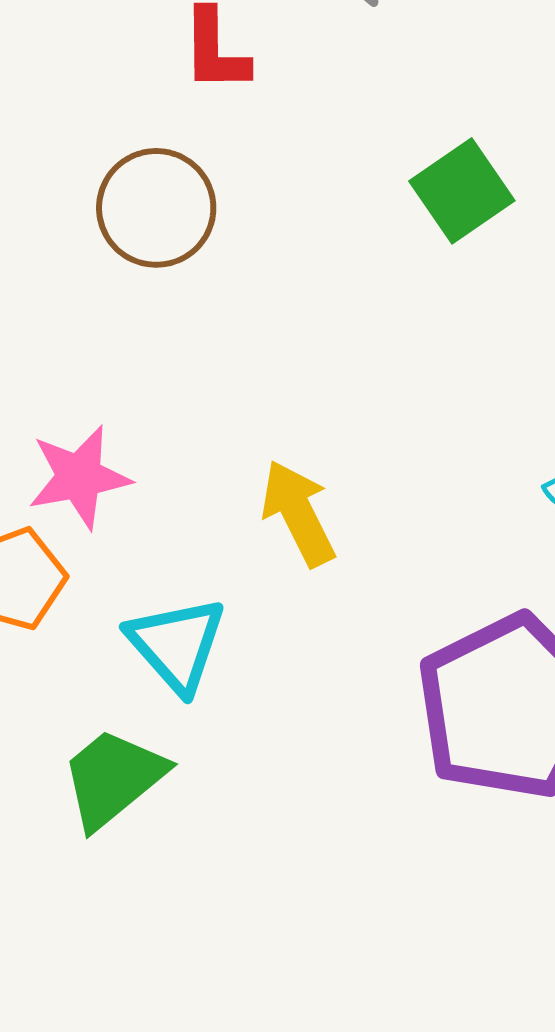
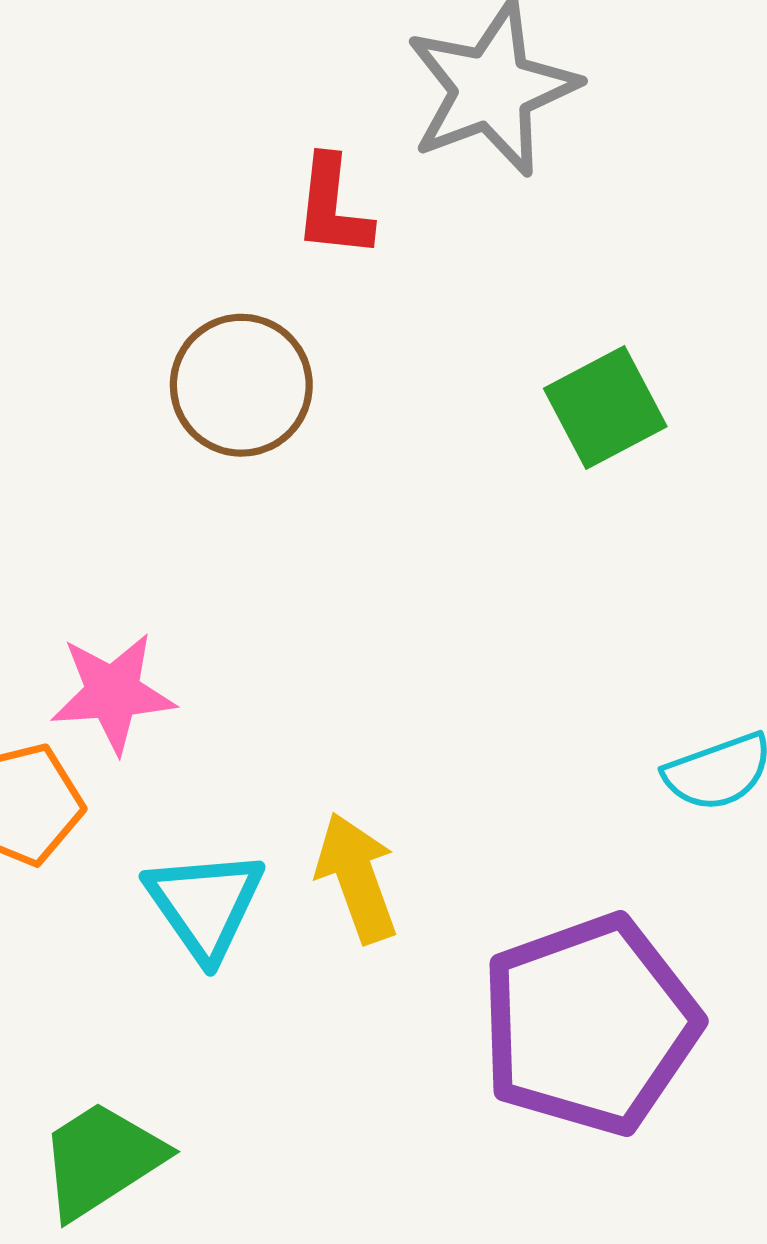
yellow arrow: (298, 513) -> (357, 878), moved
green trapezoid: (113, 778) -> (101, 1160), moved

